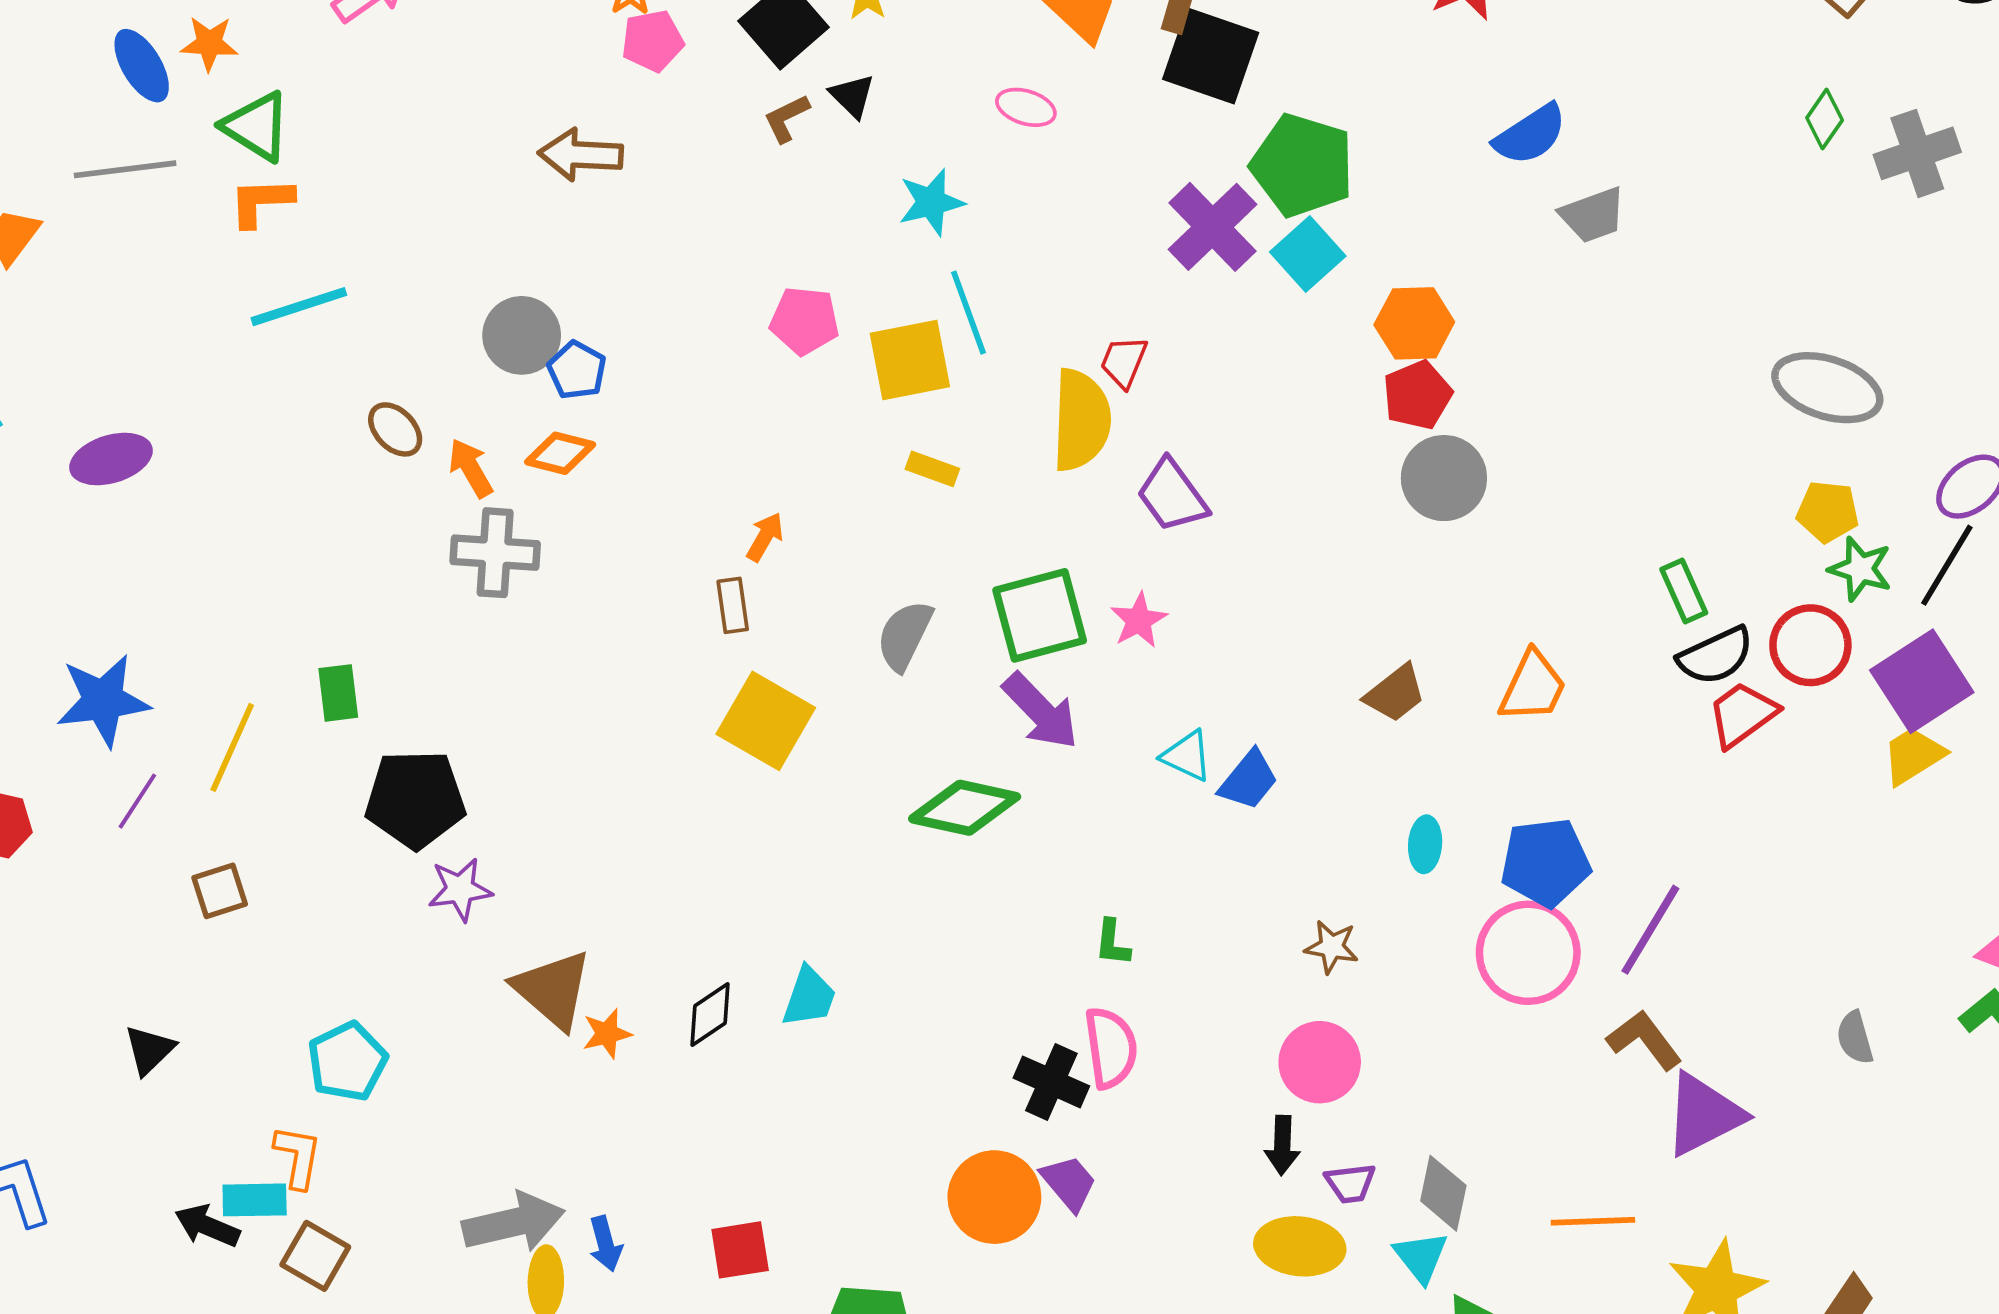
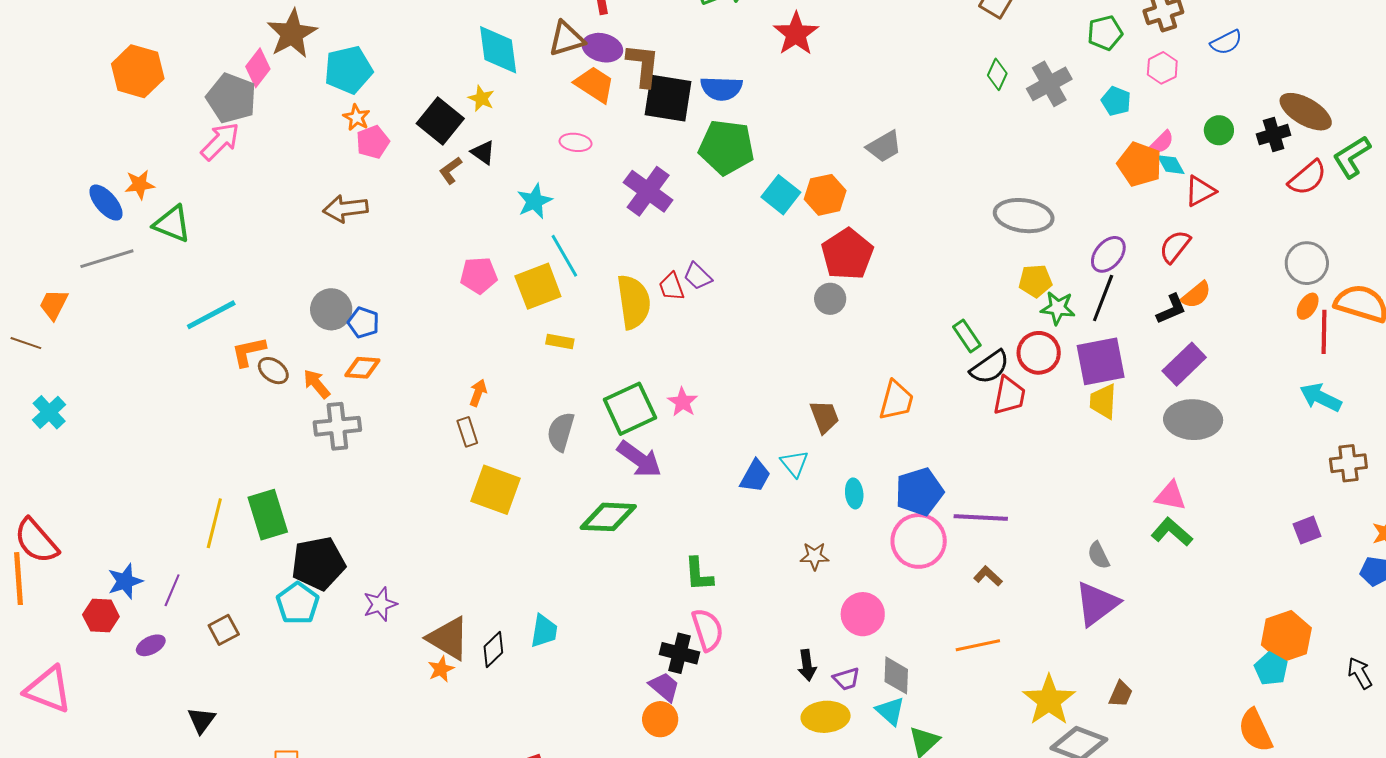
blue semicircle: (1530, 135) -> (721, 88), moved, turned 45
orange L-shape: (261, 202) -> (249, 352), moved
purple cross: (1213, 227) -> (648, 191), moved
cyan square: (1308, 254) -> (781, 195), moved
orange hexagon: (1414, 323) -> (825, 195), moved
red trapezoid: (1124, 362) -> (671, 287), moved, turned -32
red pentagon: (1417, 395) -> (847, 254), moved, size x1.4
purple ellipse: (111, 459) -> (151, 645), moved, size x0.7
gray circle: (1444, 478) -> (830, 299), size x0.7
purple trapezoid: (1172, 496) -> (698, 276), moved, size x0.7
purple square: (1922, 681) -> (1101, 361), turned 32
green rectangle: (338, 693) -> (268, 515), size x1.6
brown trapezoid: (1395, 693) -> (824, 417), turned -63
blue star: (103, 700) -> (125, 581), moved, size x0.7
red trapezoid: (1742, 714) -> (1009, 396), turned 147
yellow line: (232, 747) -> (214, 523), moved
cyan triangle: (1187, 756) -> (794, 464), moved, turned 36
yellow trapezoid: (1913, 756) -> (1103, 401), turned -45
purple star: (460, 889) -> (380, 604), moved
purple line: (1650, 930) -> (981, 517), turned 72
green L-shape: (1112, 943) -> (699, 574), size x1.4
brown triangle: (553, 989) -> (448, 638), moved
brown L-shape: (1644, 1040) -> (988, 576), size x0.7
cyan pentagon: (347, 1062) -> (298, 603), moved
pink circle: (1320, 1062) -> (863, 614), moved
purple triangle: (1704, 1115) -> (1097, 604), moved
purple trapezoid: (1069, 1183) -> (664, 687), moved
orange circle: (994, 1197) -> (660, 719), size x0.7
orange line: (1593, 1221) -> (978, 645), moved

